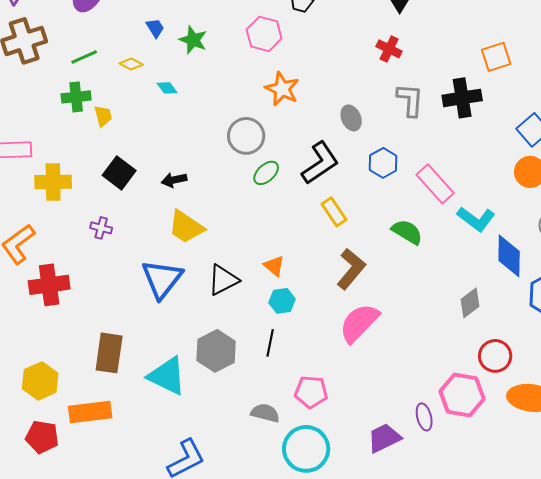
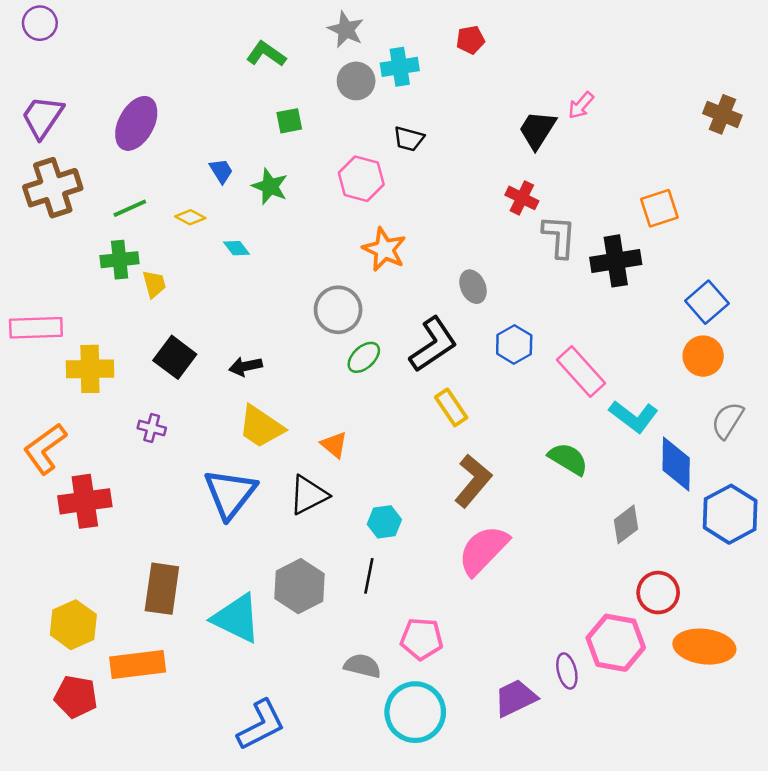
gray L-shape: (410, 100) -> (559, 237), moved
green semicircle: (407, 232) -> (568, 459), moved
orange triangle: (274, 266) -> (334, 445), moved

